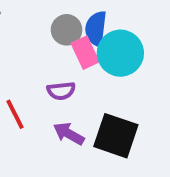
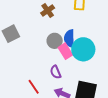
purple semicircle: (61, 91) -> (56, 72), turned 80

